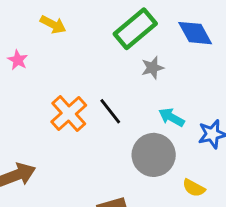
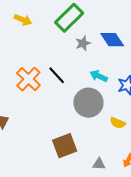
yellow arrow: (53, 25) -> (23, 20), moved
blue diamond: (195, 33) -> (112, 40), moved

